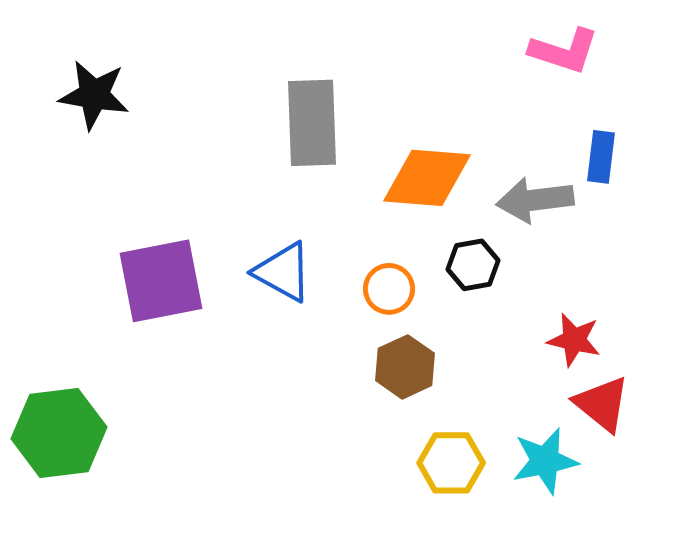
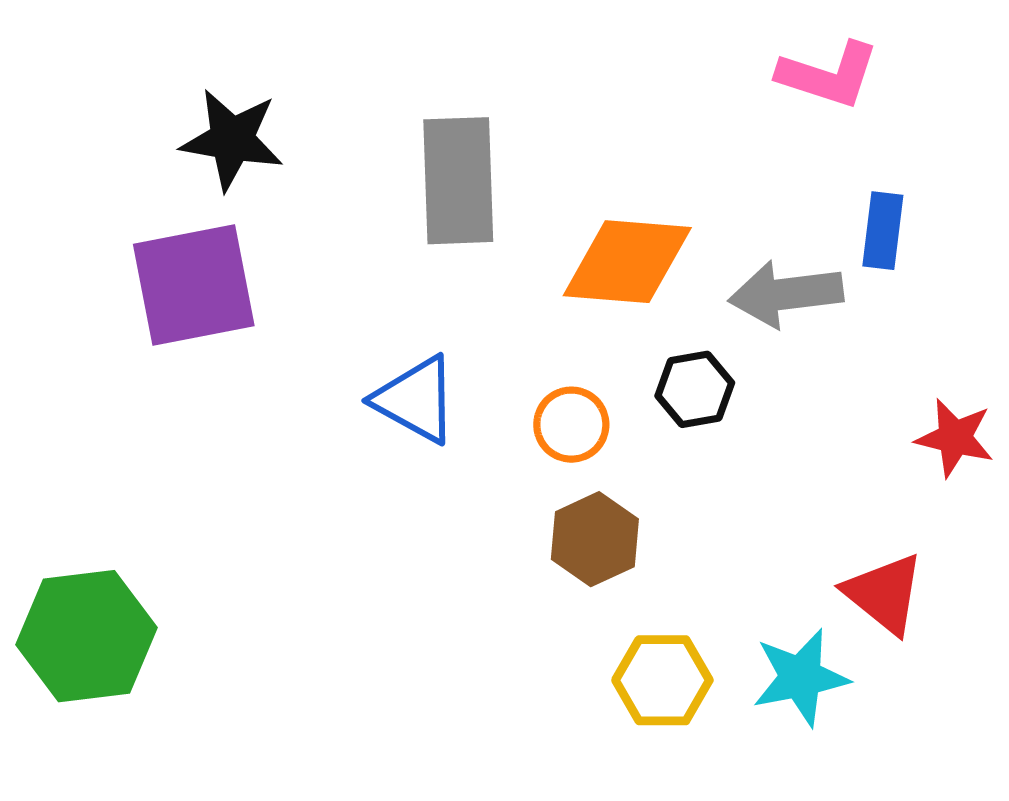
black star: (94, 95) -> (232, 140), moved
purple square: (161, 281) -> (194, 285), moved
red star: (574, 340) -> (955, 438), moved

